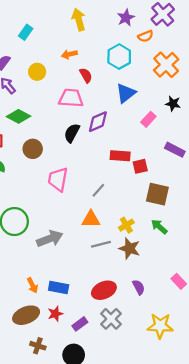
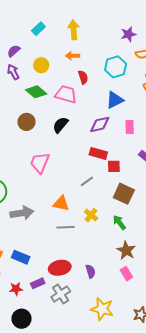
yellow arrow: (79, 20) -> (74, 30), moved
green diamond: (18, 116) -> (36, 92), moved
pink rectangle: (148, 119) -> (130, 127), turned -56
purple diamond: (98, 122) -> (100, 124), moved
brown circle: (33, 149) -> (26, 122), moved
gray line: (98, 190) -> (87, 181), moved
yellow cross: (126, 225) -> (91, 215), turned -32
brown star: (130, 248) -> (126, 250), moved
red star: (55, 314) -> (16, 289), moved
purple rectangle: (80, 324) -> (38, 283), moved

